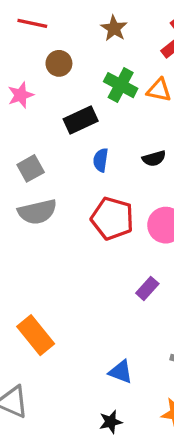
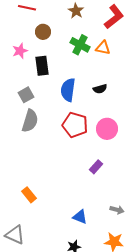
black rectangle: (81, 120) -> (42, 66), moved, turned -72
blue semicircle: (101, 160) -> (68, 90), size x1.6
gray semicircle: (37, 212) -> (30, 121), turned -60
orange rectangle: (36, 335) -> (29, 195), size x0.7

